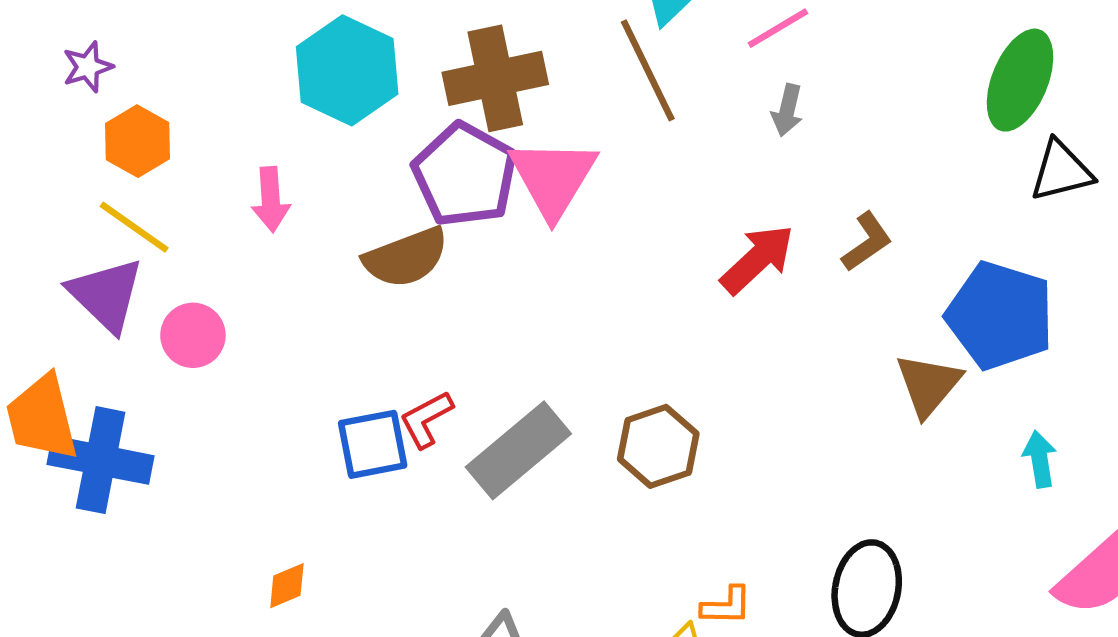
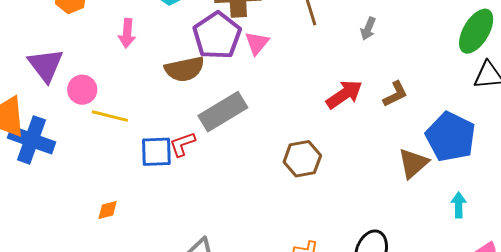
pink triangle: (553, 178) -> (257, 43), size x0.6
yellow line: (134, 227) -> (110, 116), moved, turned -30
brown hexagon: (658, 446) -> (302, 159), moved
gray rectangle: (518, 450) -> (223, 112), moved

